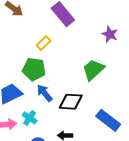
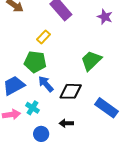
purple star: (110, 34) -> (105, 17), moved

